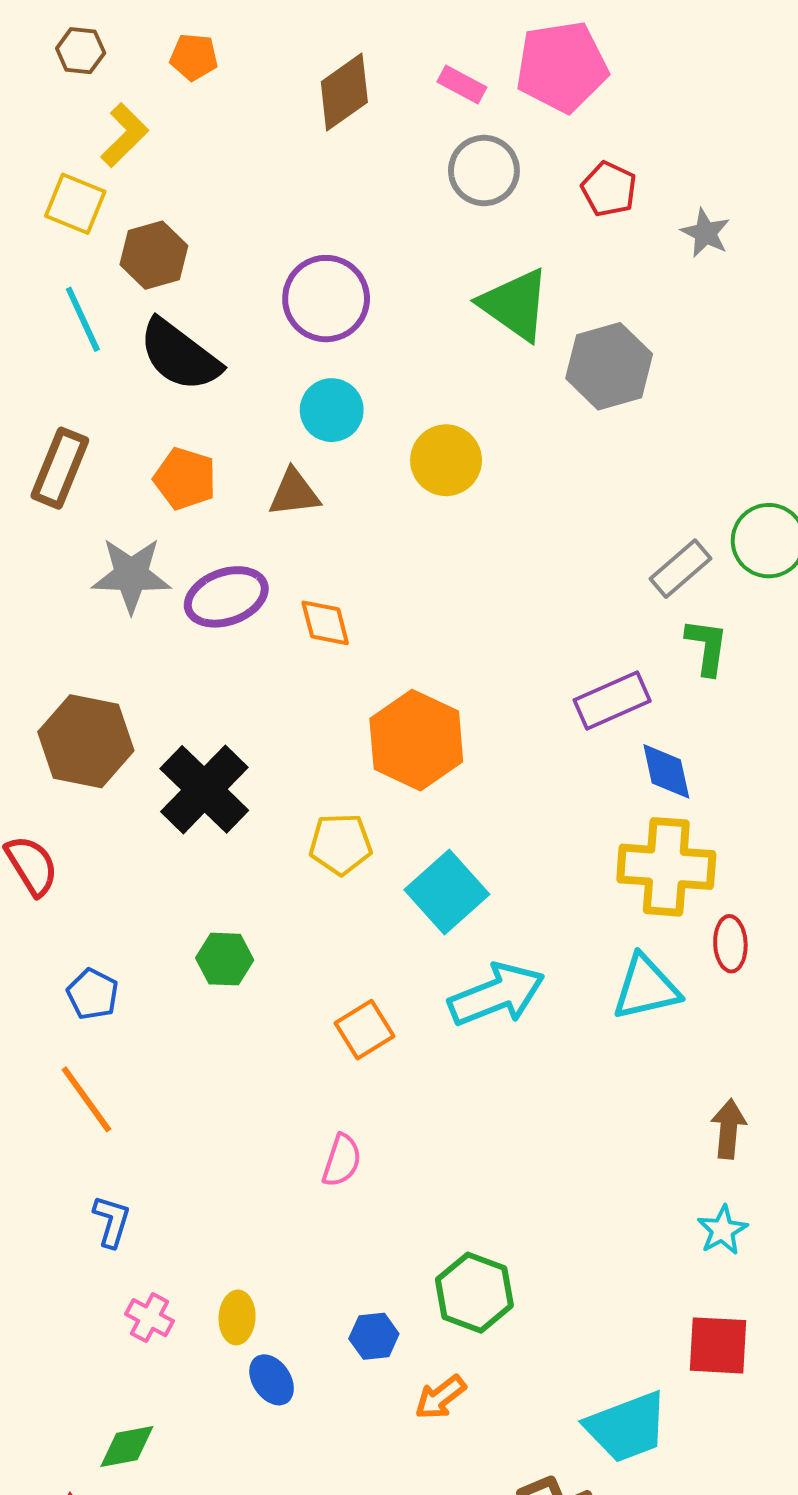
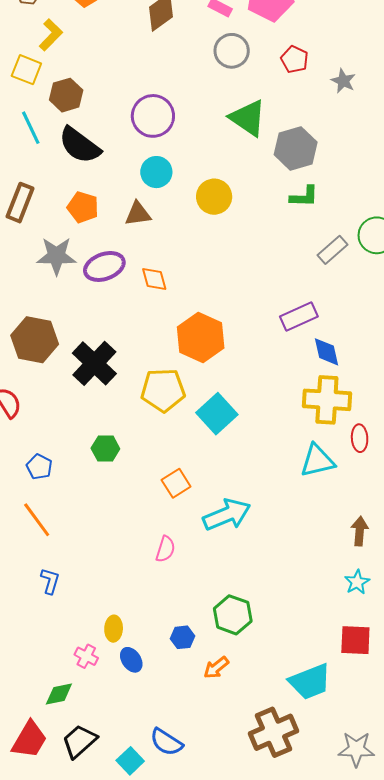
green L-shape: (707, 647) -> (304, 197), moved, turned 84
yellow pentagon: (340, 844) -> (163, 390), size x1.4
cyan arrow: (497, 995) -> (227, 515), moved
pink cross: (149, 1318) -> (86, 656), moved

